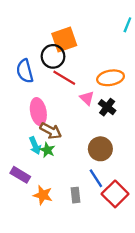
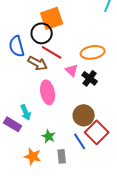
pink ellipse: (38, 112) -> (48, 92), moved
brown arrow: (51, 131) -> (38, 63), moved
green star: (47, 150) -> (49, 136), moved
purple rectangle: (20, 175) -> (13, 124), moved
red square: (115, 194) -> (97, 132), moved

